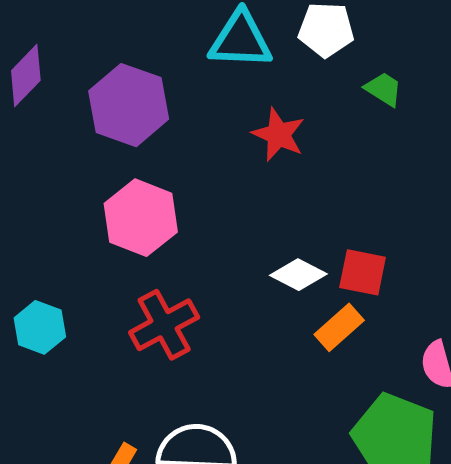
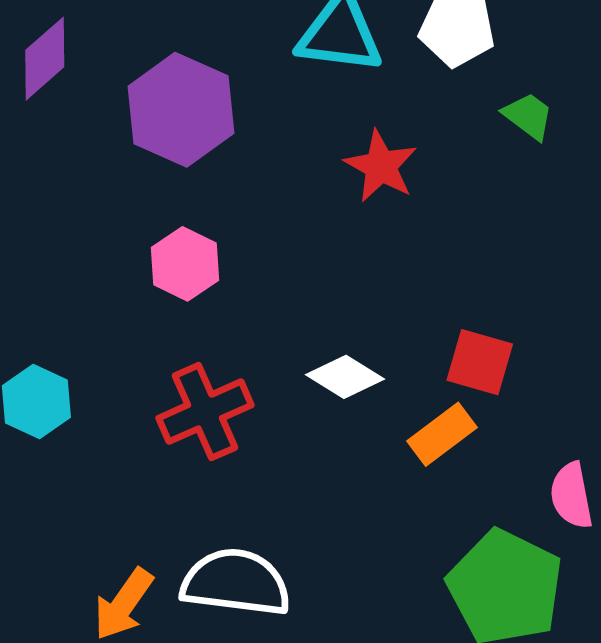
pink hexagon: (141, 218) -> (185, 264), size x0.7
white diamond: (298, 275) -> (345, 377), moved

